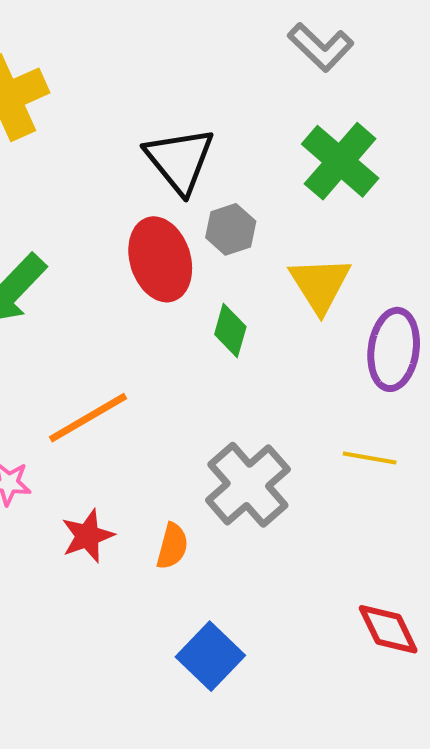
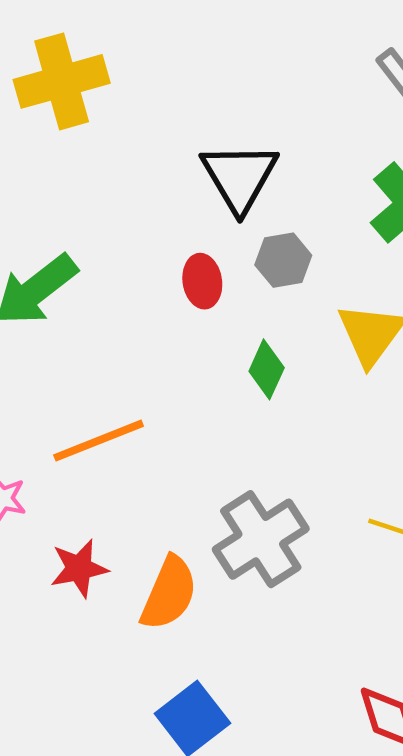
red ellipse: (160, 259) -> (202, 281), size x0.6
orange semicircle: (172, 546) -> (169, 593), size x1.5

